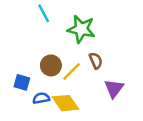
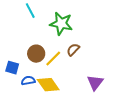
brown semicircle: (96, 61) -> (73, 50), turned -112
purple triangle: (114, 88) -> (95, 83), moved

